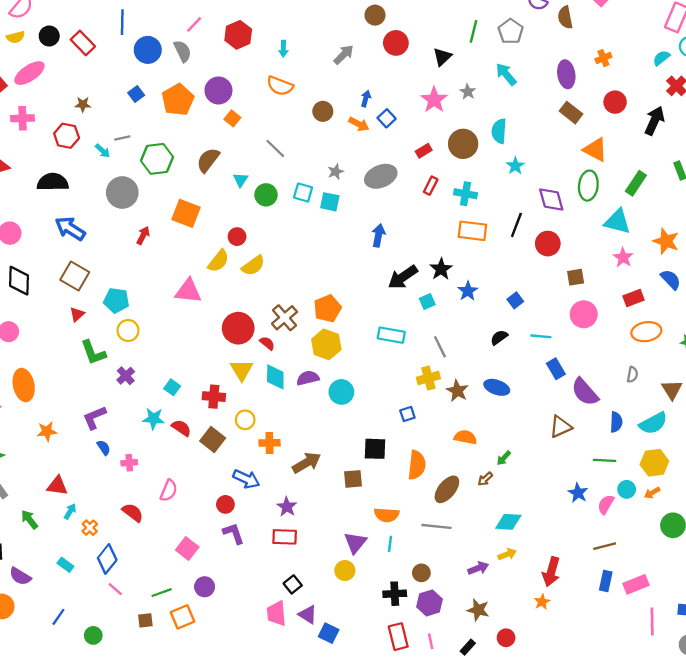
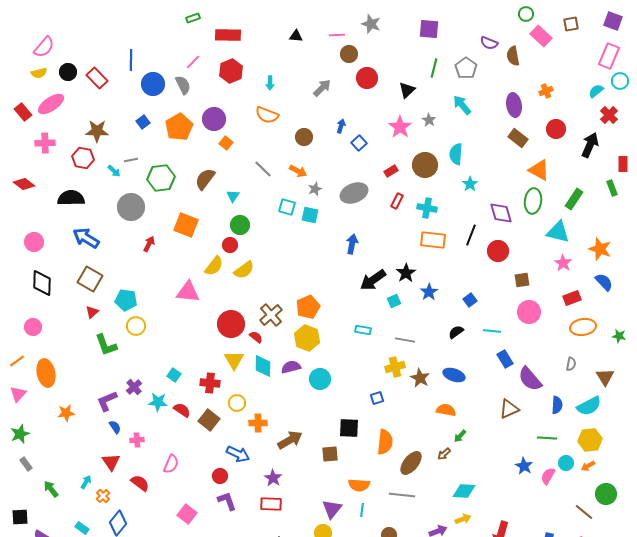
brown star: (83, 104) -> (97, 131), size x1.6
orange arrow: (359, 124) -> (298, 171), moved
green circle: (266, 195) -> (240, 225), moved
cyan rectangle: (391, 335) -> (363, 330), size x0.7
gray line: (440, 347) -> (405, 340), turned -54
purple cross: (126, 376) -> (134, 387), moved
orange semicircle: (465, 437) -> (446, 410), moved
red triangle: (57, 486) -> (111, 462), moved, turned 48
brown line: (605, 546) -> (584, 512), moved, turned 54

